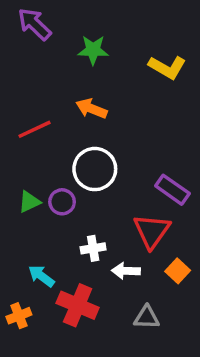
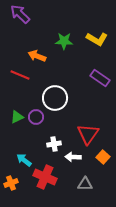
green star: (93, 50) -> (64, 41), moved
orange arrow: (91, 109) -> (37, 56), moved
red line: (34, 129) -> (20, 75), turned 48
purple rectangle: (172, 190) -> (100, 78), moved

